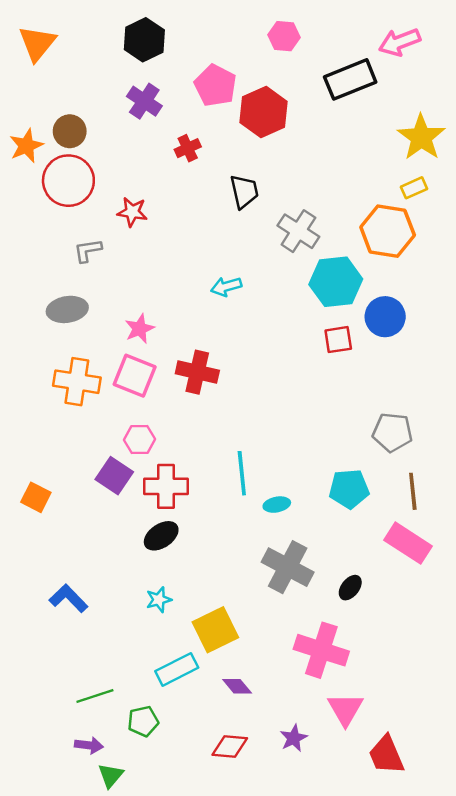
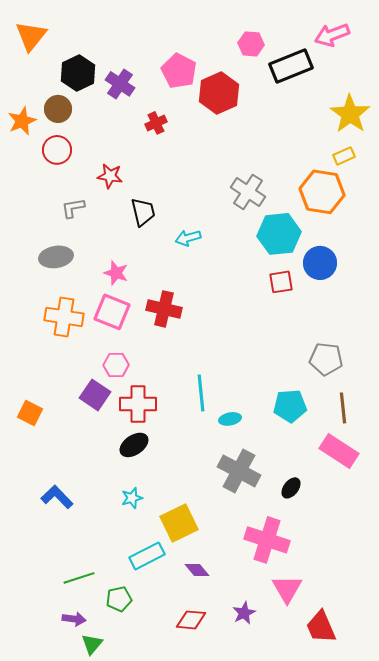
pink hexagon: (284, 36) -> (251, 44), moved
black hexagon: (144, 40) -> (78, 73), moved
red circle: (68, 181) -> (57, 150), size x0.7
black trapezoid: (244, 191) -> (143, 212), moved
pink star: (139, 329) -> (116, 273), turned -30

